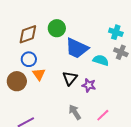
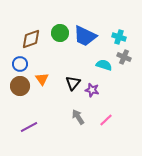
blue trapezoid: (77, 48) -> (85, 36), moved
blue circle: (29, 59) -> (20, 64), moved

